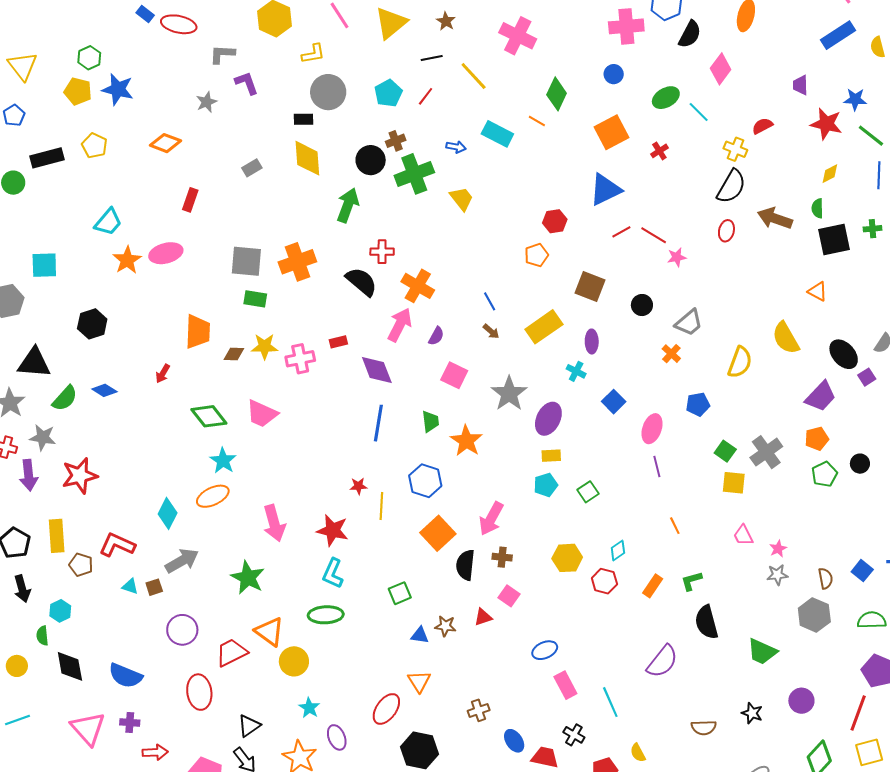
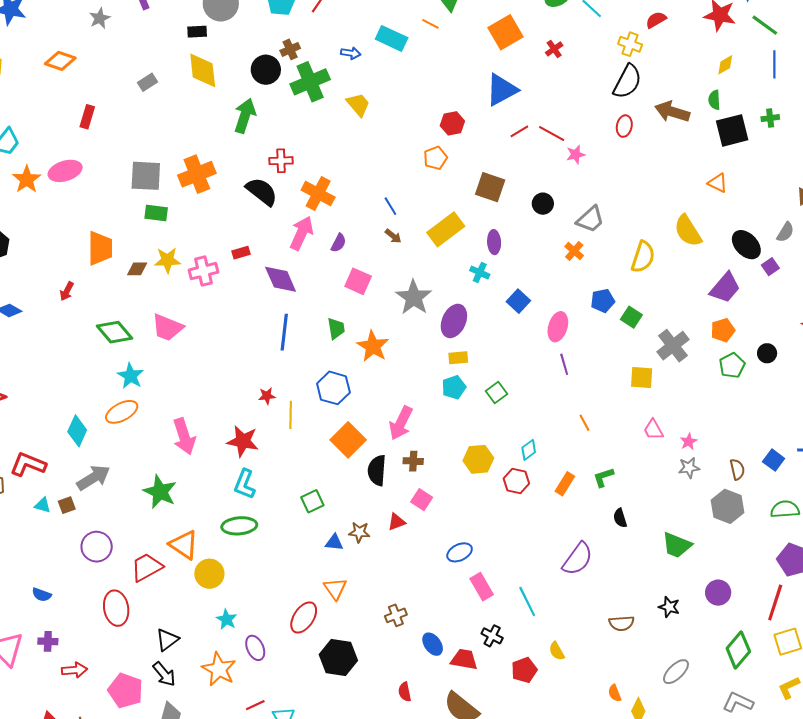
green square: (725, 451) -> (631, 317), moved
black semicircle: (707, 622) -> (620, 518), size x0.6
blue semicircle: (125, 676) -> (42, 595), size x0.6

